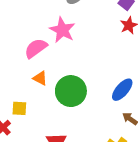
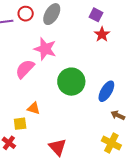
orange triangle: (40, 78) -> (34, 108), moved
green circle: (71, 91) -> (71, 82), moved

